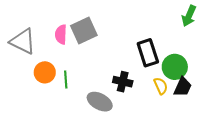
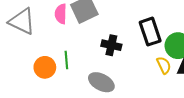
orange circle: (45, 72) -> (45, 67), moved
black cross: (123, 82) -> (111, 45), moved

